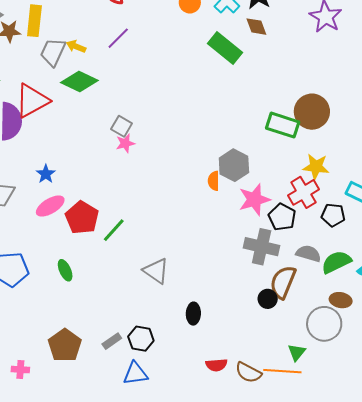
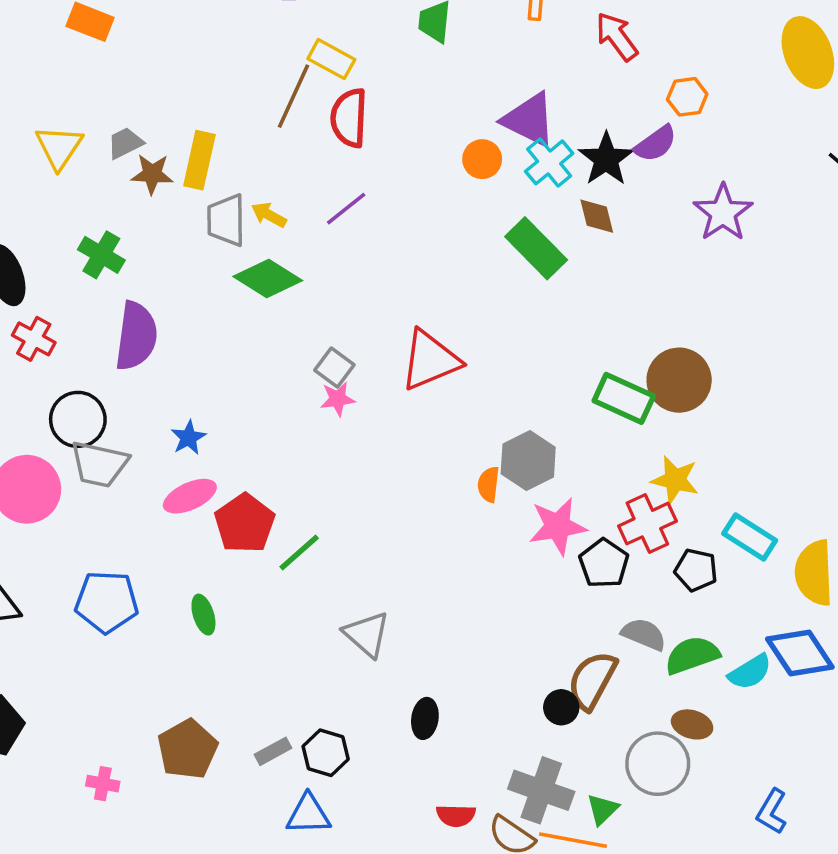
gray trapezoid: (53, 52) -> (226, 220), turned -32
red triangle: (32, 101) -> (430, 360), moved
gray cross: (262, 247) -> (541, 790), moved

